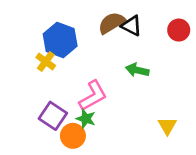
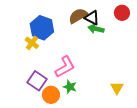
red circle: (179, 30) -> (122, 13), moved
green arrow: (137, 70) -> (96, 29), moved
green star: (86, 119) -> (70, 87), moved

